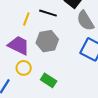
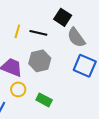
yellow line: (26, 19) -> (17, 31), moved

